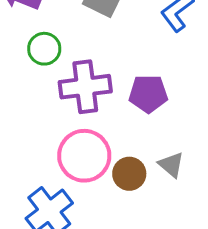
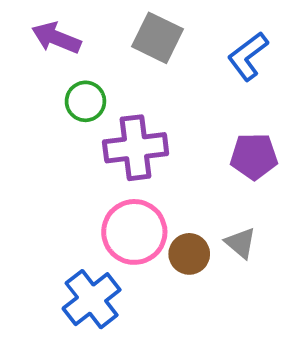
purple pentagon: (148, 94) -> (254, 156), moved

